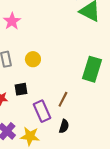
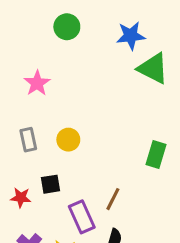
green rectangle: (92, 69) -> (156, 154), size x0.7

